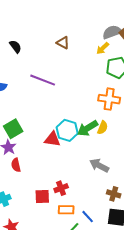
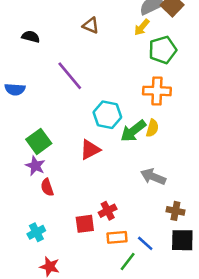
black semicircle: (15, 47) -> (31, 37), turned -32
purple line: (43, 80) -> (70, 76), turned 35
cyan hexagon: (67, 130) -> (107, 115), moved
red triangle: (52, 139) -> (90, 150), turned -30

